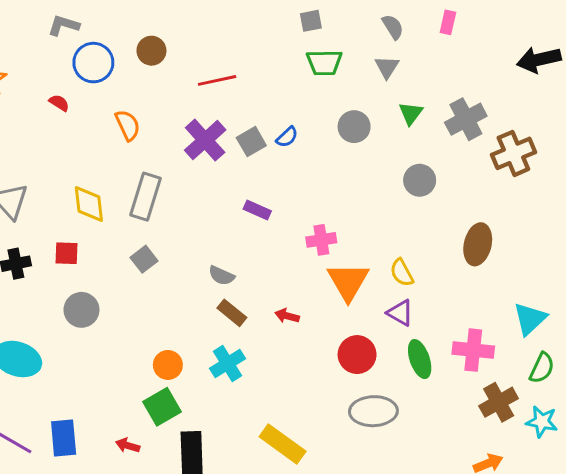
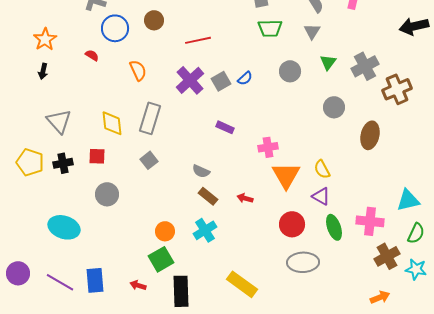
brown ellipse: (478, 244) -> (370, 135), moved
cyan triangle: (530, 319) -> (408, 200), turned 30

